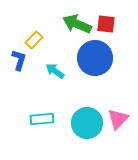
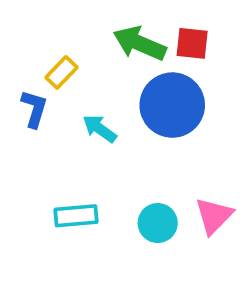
cyan circle: (87, 123) -> (158, 223), size x0.7

